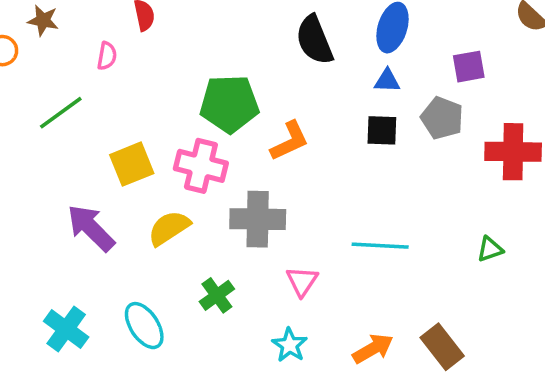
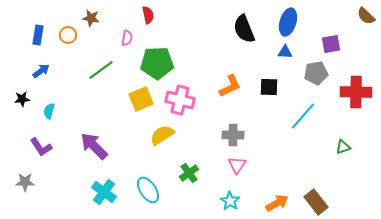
green pentagon: (229, 104) -> (157, 63), moved
gray pentagon: (442, 118) -> (316, 73), turned -30
black square: (382, 130) -> (269, 87), moved
gray cross: (258, 219) -> (233, 135), moved, size x0.7
purple arrow: (91, 228) -> (94, 146), moved
cyan line: (380, 246) -> (303, 116), moved, turned -52

